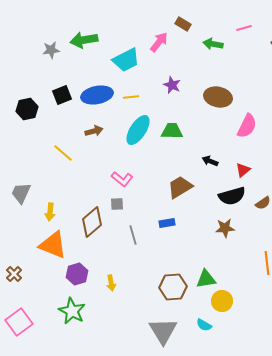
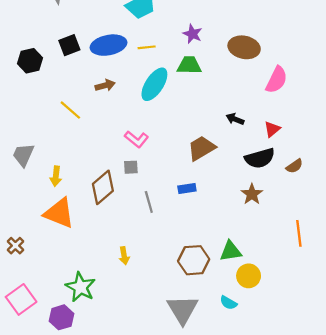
green trapezoid: (172, 131) -> (189, 65), moved
brown star: (225, 228) -> (252, 194), turned -30
purple hexagon: (77, 274) -> (61, 317), moved

